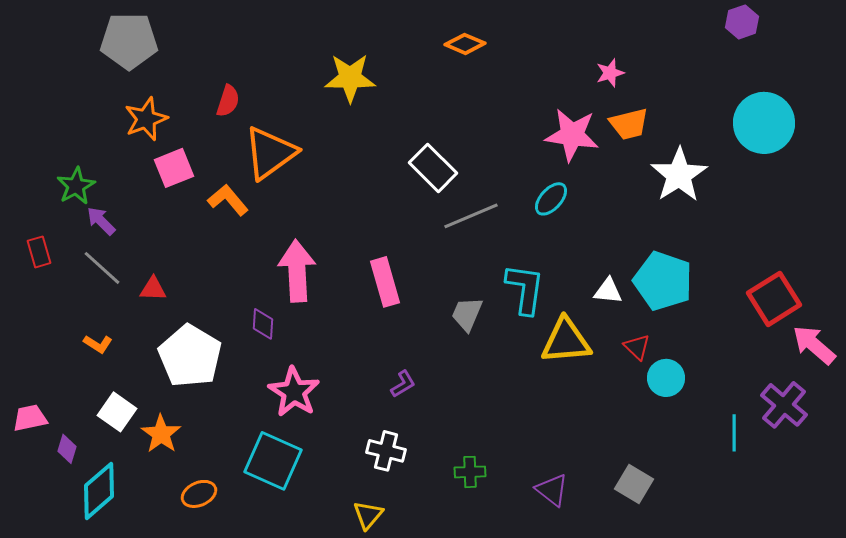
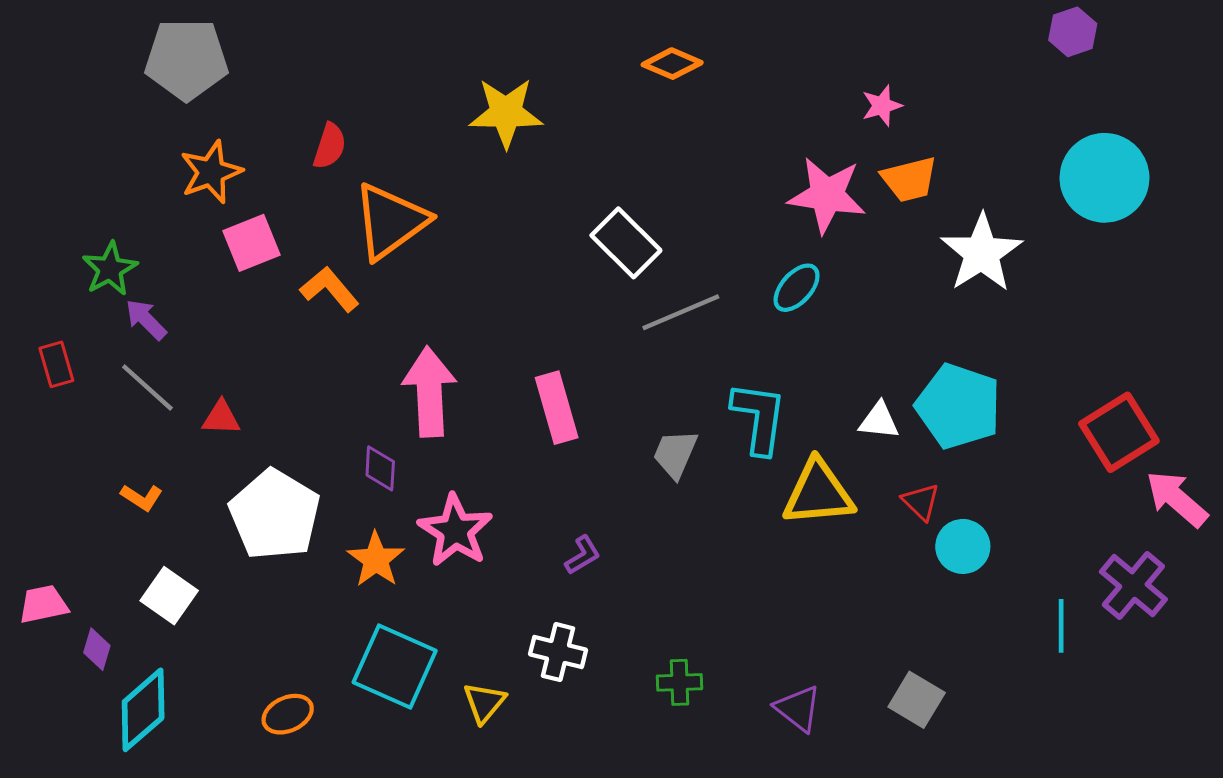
pink star: (294, 392) -> (455, 531), moved
orange star: (161, 434) -> (376, 559), moved
yellow triangle: (368, 515) -> (484, 703), moved

